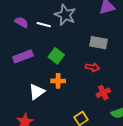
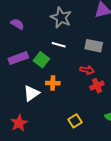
white line: (44, 25) -> (59, 45), moved
green square: (56, 56) -> (41, 60), moved
red cross: (103, 93) -> (97, 86), moved

